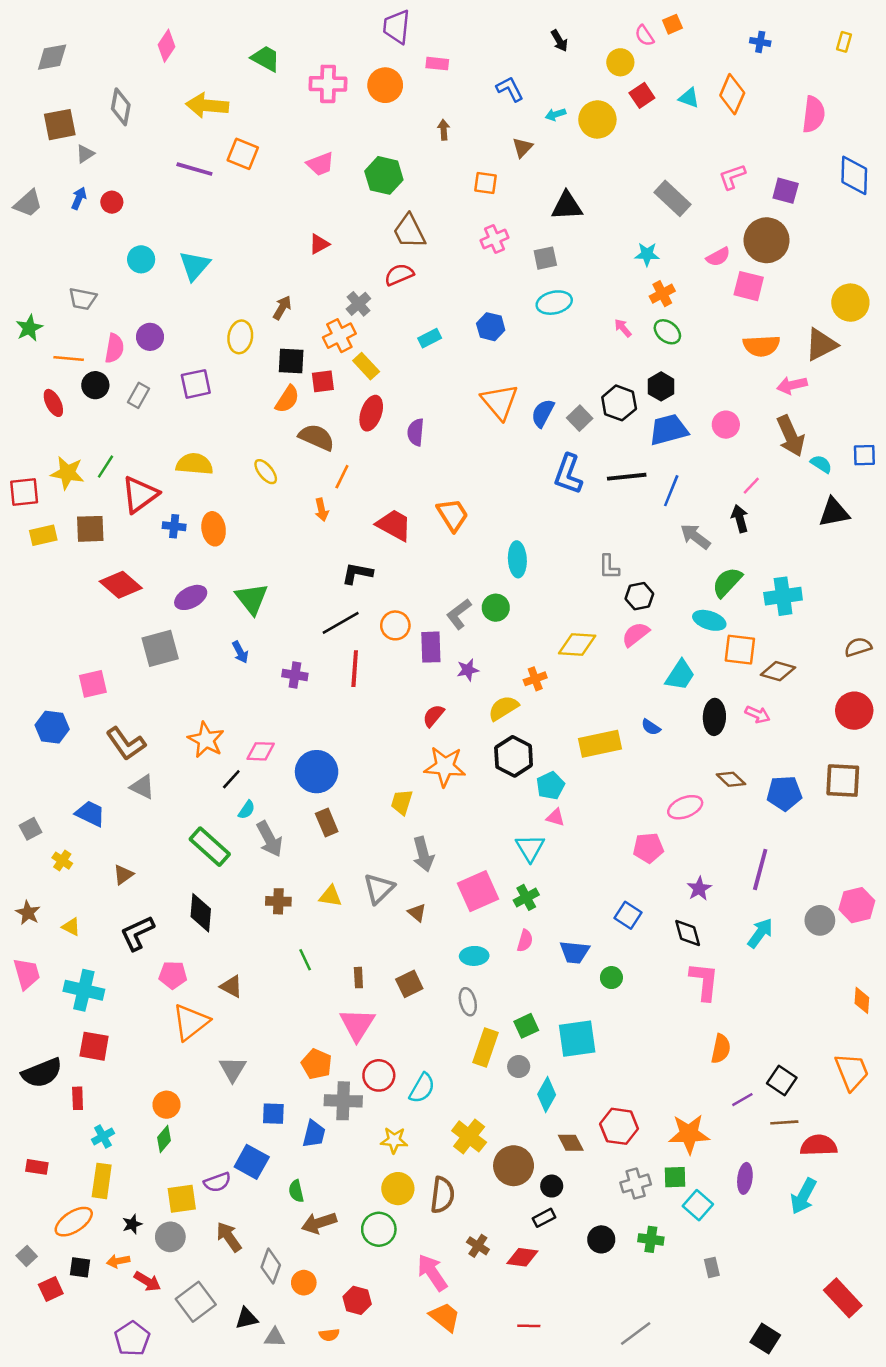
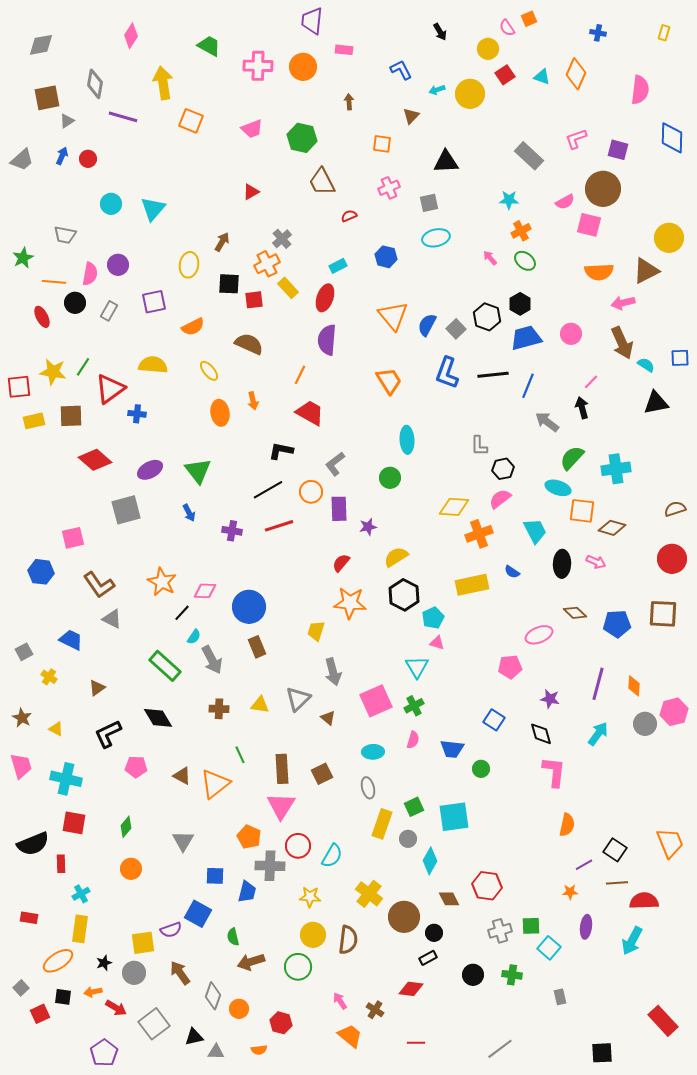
yellow arrow: (207, 106) -> (163, 83), turned 76
purple line: (194, 169) -> (123, 117), moved
red semicircle: (399, 275) -> (349, 216), moved, size x0.7
orange semicircle: (287, 399) -> (193, 327), moved, turned 30
red ellipse: (371, 413) -> (325, 298), moved
purple semicircle: (416, 432) -> (327, 340), size x1.4
orange line: (342, 477) -> (300, 375), moved
orange trapezoid: (453, 515) -> (389, 381), moved
orange ellipse: (214, 529) -> (220, 413), moved
gray L-shape: (459, 614) -> (335, 464), moved
red line: (355, 669) -> (279, 526), turned 68
cyan trapezoid: (680, 675) -> (535, 531), turned -60
orange cross: (535, 679) -> (479, 534), moved, size x1.5
purple star: (699, 889) -> (550, 699), turned -30
black diamond: (201, 913) -> (158, 718), turned -36
brown rectangle: (358, 978) -> (282, 769), size x1.8
orange diamond: (862, 1000) -> (634, 686), moved
orange triangle: (191, 1022) -> (215, 784), moved
orange star: (689, 1134) -> (570, 892), moved, size x0.5
green diamond: (164, 1139) -> (126, 827), moved
brown cross: (478, 1246) -> (375, 1010), moved
pink arrow: (432, 1272) -> (340, 1001), size x0.6
black square: (765, 1339) -> (602, 1053), turned -35

